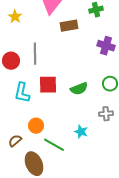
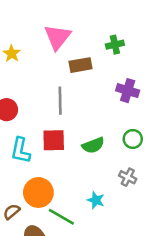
gray line: (35, 54) -> (60, 101), moved
gray cross: (106, 114) -> (128, 177), turned 32
orange circle: (36, 126) -> (38, 193), size x1.5

